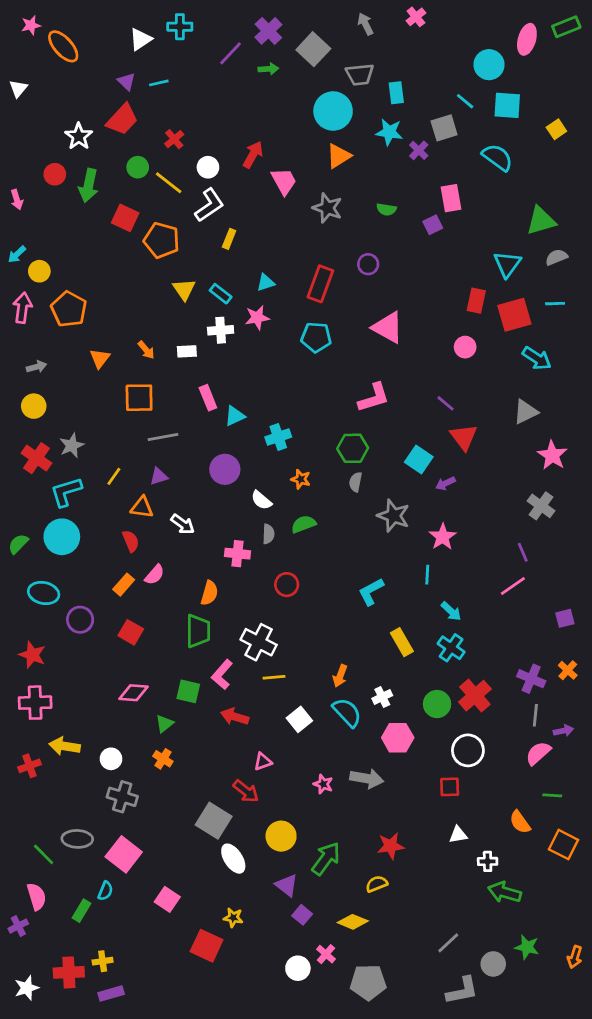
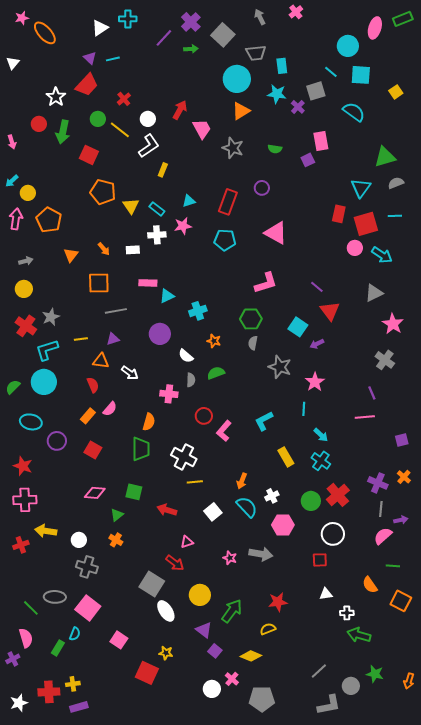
orange pentagon: (162, 240) -> (103, 192), moved
pink circle: (465, 347) -> (355, 248), moved
pink rectangle: (208, 398) -> (148, 283), turned -66
yellow line: (114, 476) -> (81, 339), turned 48
pink line: (513, 586) -> (365, 417), turned 30
pink L-shape: (222, 674) -> (224, 431), moved

